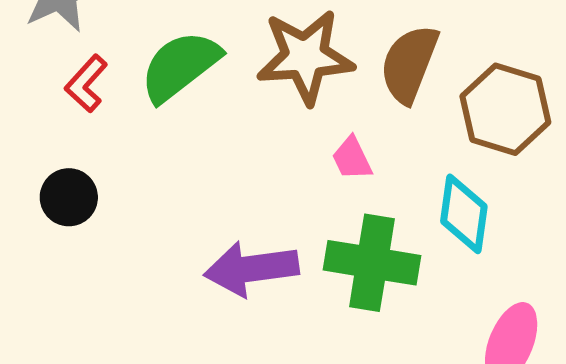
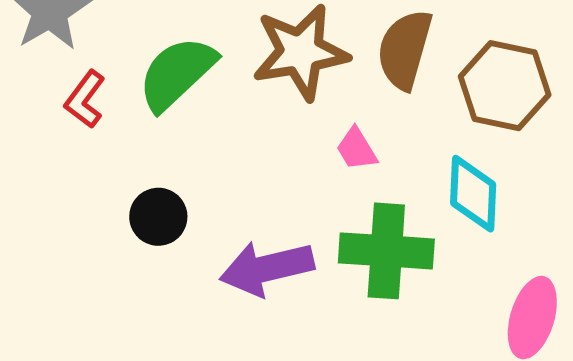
black circle: (69, 197) -> (158, 217), moved

